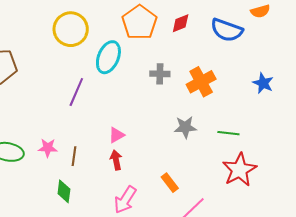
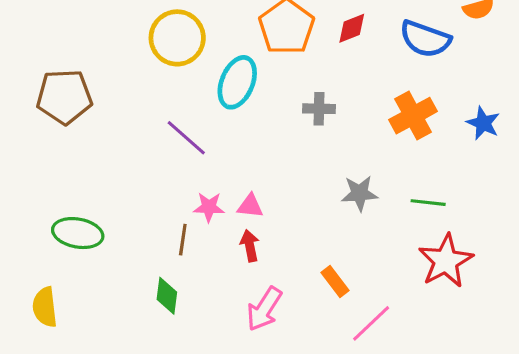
orange cross: (201, 82) -> (413, 116), moved
purple line: (76, 92) -> (186, 138), turned -72
pink triangle: (116, 135) -> (250, 206), turned 36
pink star: (48, 148) -> (209, 207), moved

